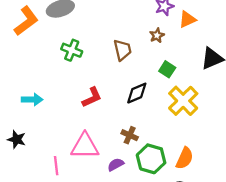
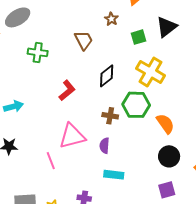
green square: (167, 69) -> (139, 37), moved, turned -35
orange semicircle: (185, 158) -> (165, 124), turned -45
green hexagon: (151, 159) -> (136, 105), moved
purple semicircle: (116, 165) -> (104, 146), turned -42

